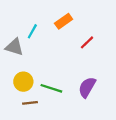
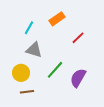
gray triangle: (14, 47) -> (34, 50), moved
green line: (51, 88) -> (55, 70), moved, turned -66

